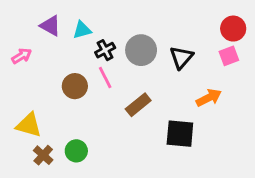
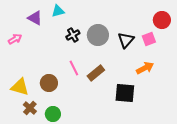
cyan triangle: (82, 30) -> (58, 11), moved
pink square: (229, 56) -> (149, 39), moved
pink line: (105, 77) -> (74, 68), moved
brown circle: (75, 86) -> (49, 83), moved
green circle: (76, 151) -> (53, 114), moved

